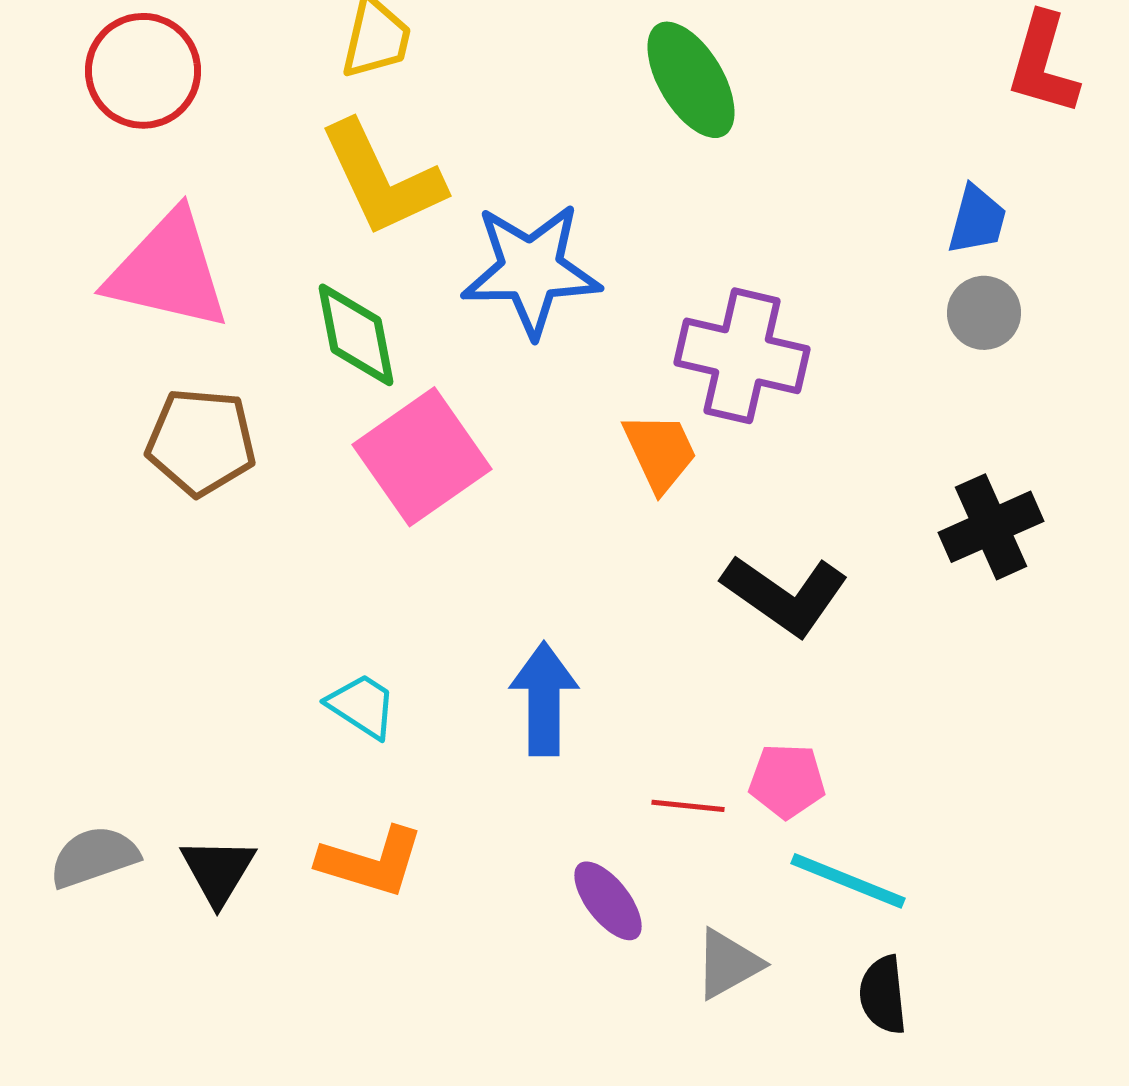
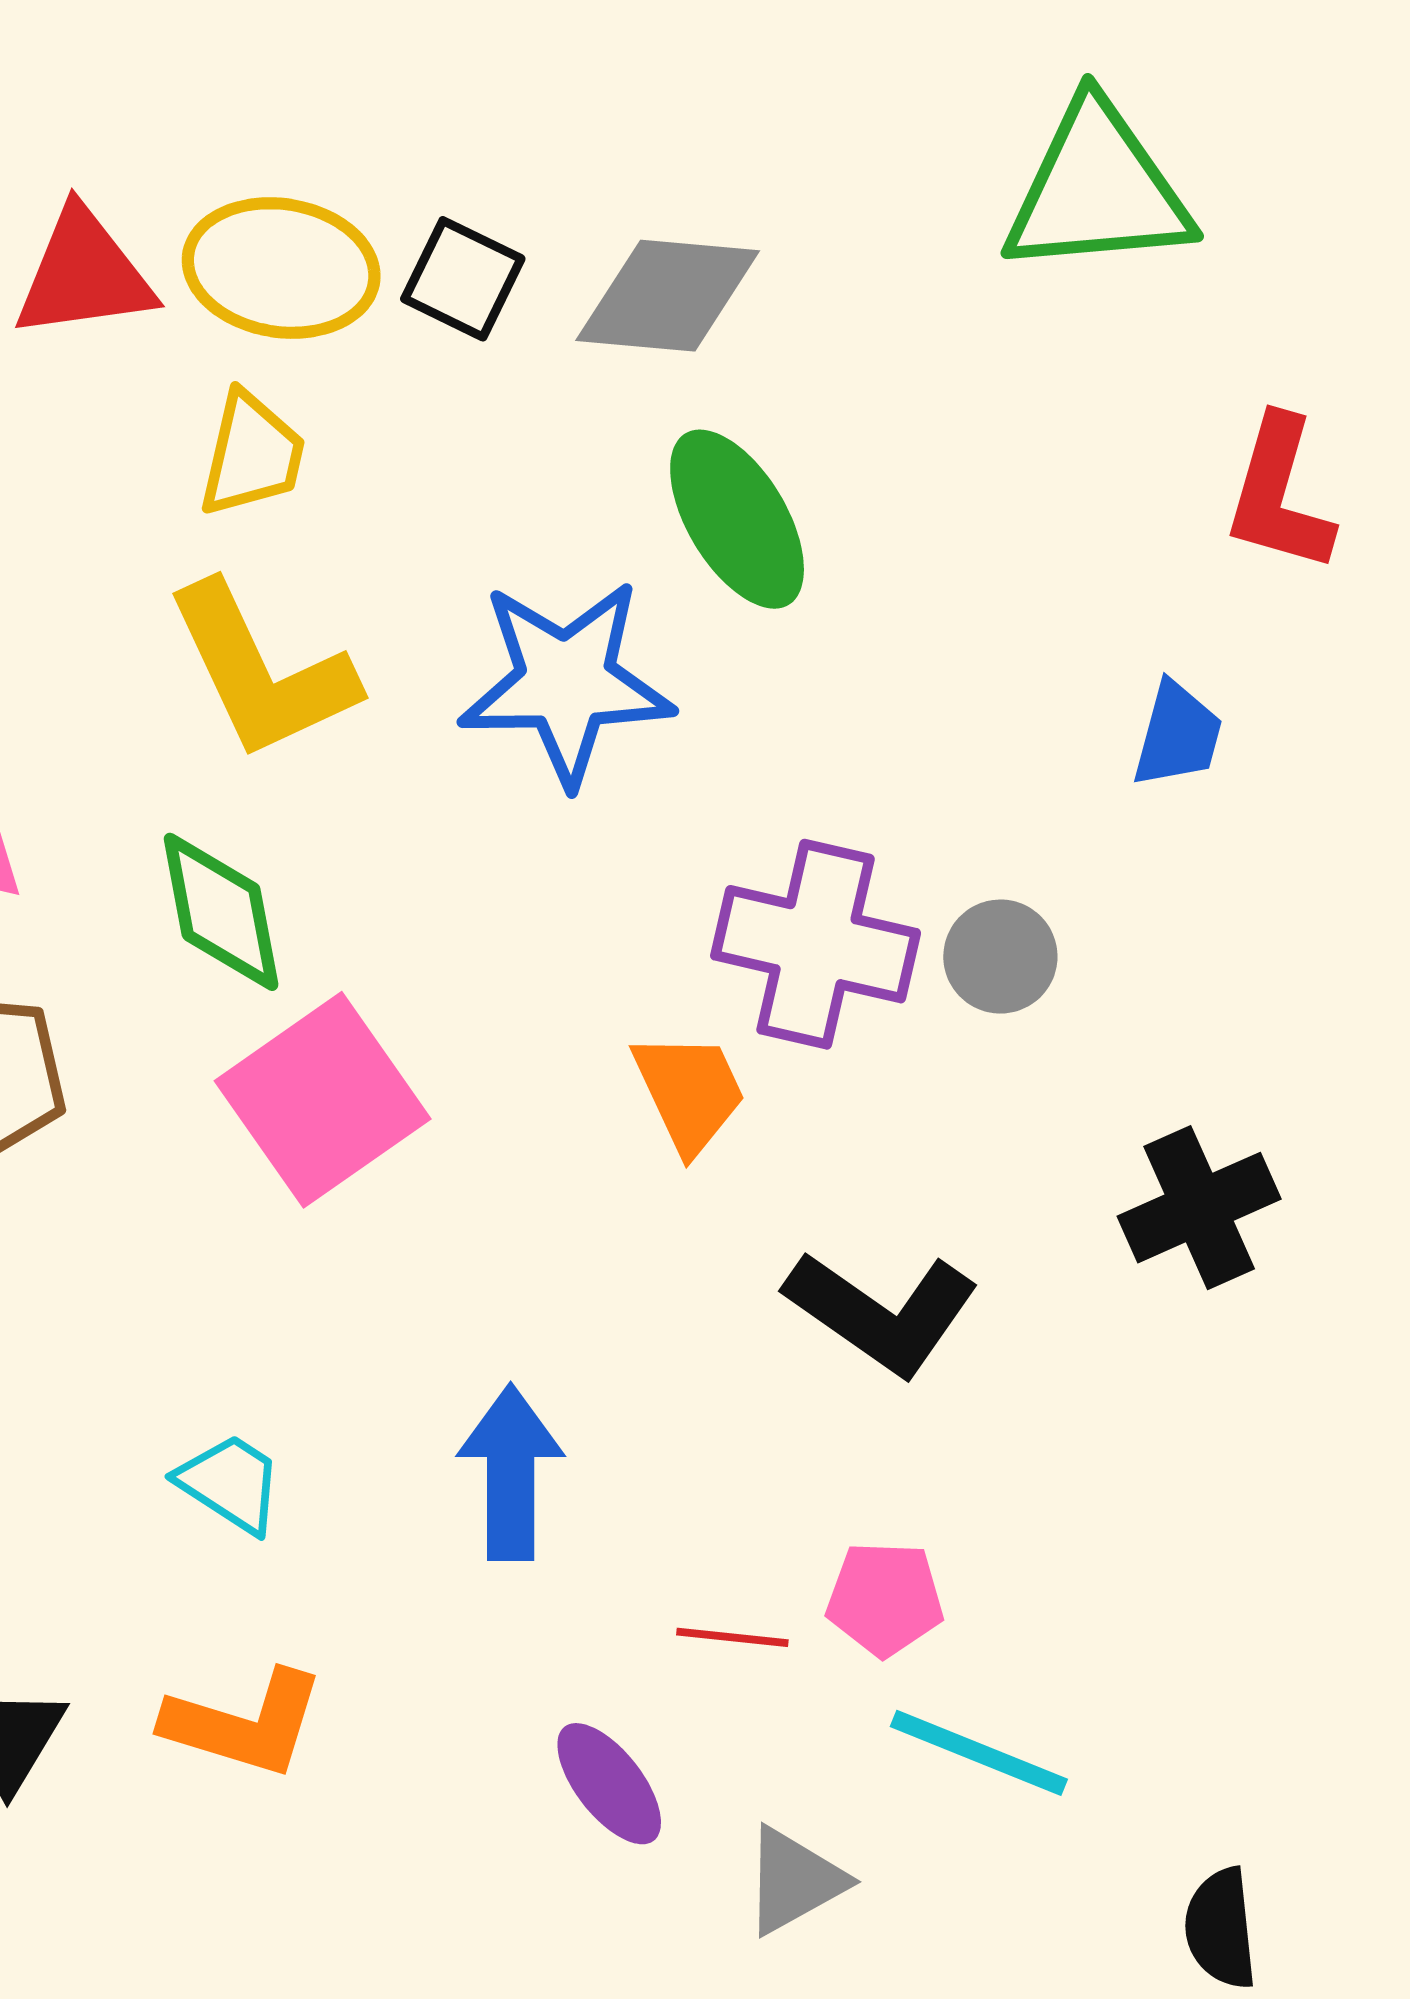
blue star: (531, 270) -> (566, 682), moved
gray circle: (984, 313) -> (1000, 957), moved
black semicircle: (883, 995) -> (1221, 1928), moved

